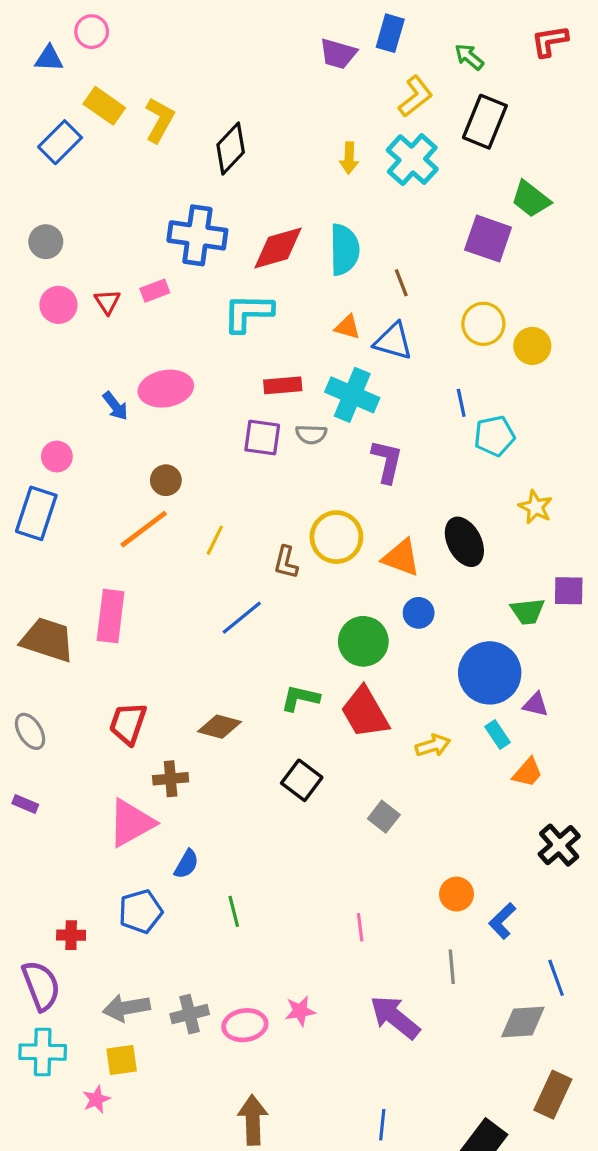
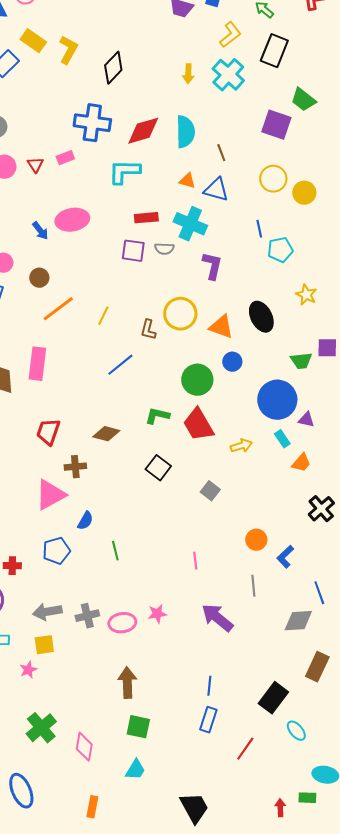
brown circle: (166, 480) -> (39, 278), moved

